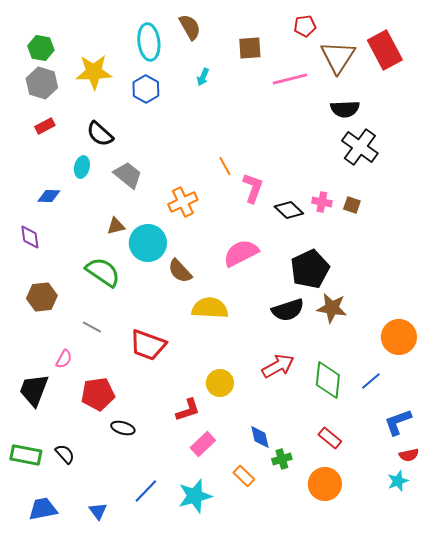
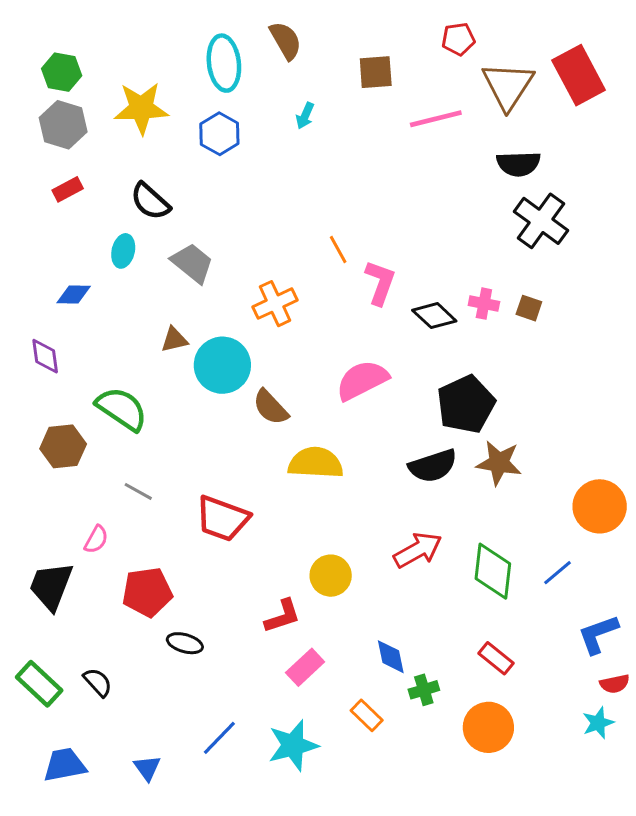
green semicircle: (103, 272) -> (122, 409), moved
green rectangle: (26, 455) -> (39, 684), turned 32

